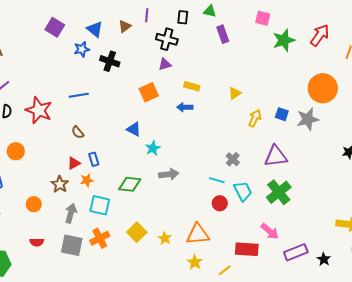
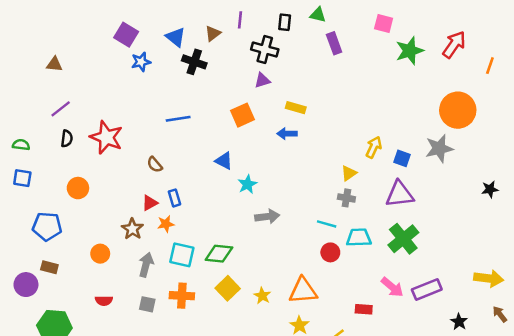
blue star: (82, 49) -> (141, 62), moved
black cross: (110, 61) -> (194, 62), moved
yellow triangle: (235, 93) -> (349, 173), moved
blue line: (79, 95) -> (178, 119), moved
blue square: (282, 114) -> (402, 158), moved
gray cross: (233, 159) -> (346, 198), turned -32
green diamond: (130, 184) -> (219, 254), moved
cyan trapezoid: (243, 191) -> (359, 238), turned -65
orange cross: (100, 238) -> (182, 296), turned 30
gray square: (72, 245) -> (147, 304), size x0.6
red rectangle: (247, 249) -> (364, 309), size x0.6
purple rectangle: (296, 252) -> (427, 290), moved

